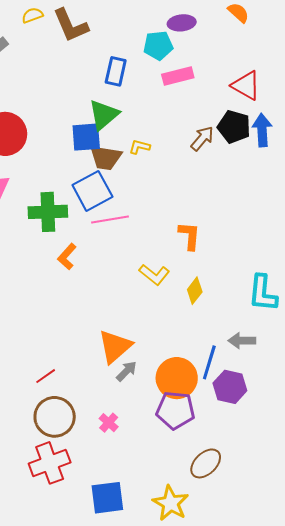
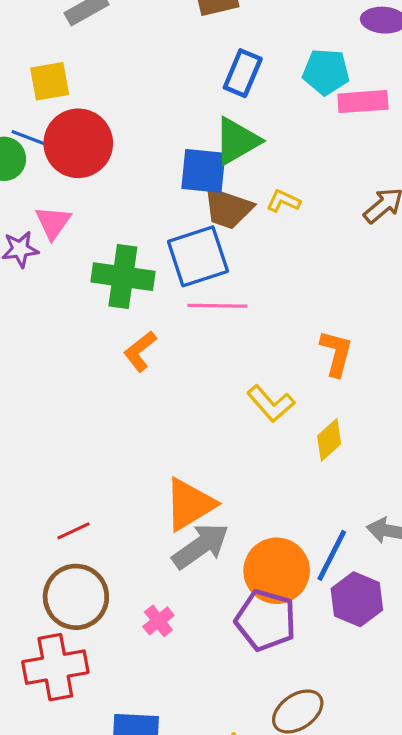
cyan pentagon: (158, 45) -> (326, 72), moved
blue rectangle: (116, 71) -> (243, 73), moved
gray arrow: (127, 371) -> (201, 546), size x1.6

